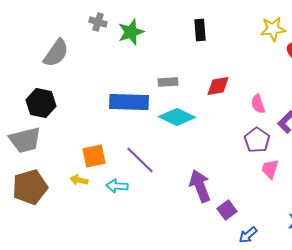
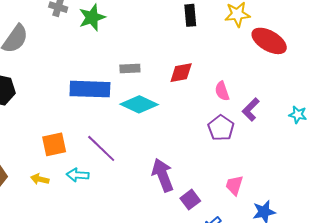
black rectangle: (200, 30) -> (190, 15), moved
pink trapezoid: (270, 169) -> (234, 185), moved
yellow arrow: (79, 180) -> (40, 179), moved

